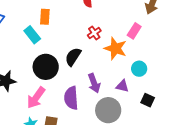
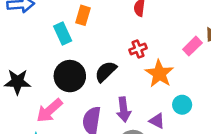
pink rectangle: (134, 31) -> (192, 46), moved

